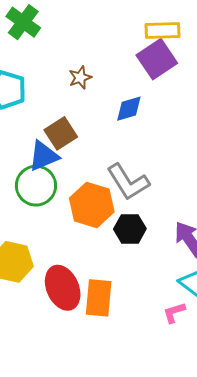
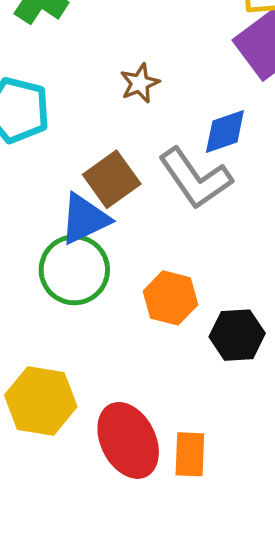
gray L-shape: (128, 182) -> (195, 178), moved
orange hexagon: (92, 205) -> (170, 298), size x0.7
orange rectangle: (99, 298) -> (190, 454), size x0.7

